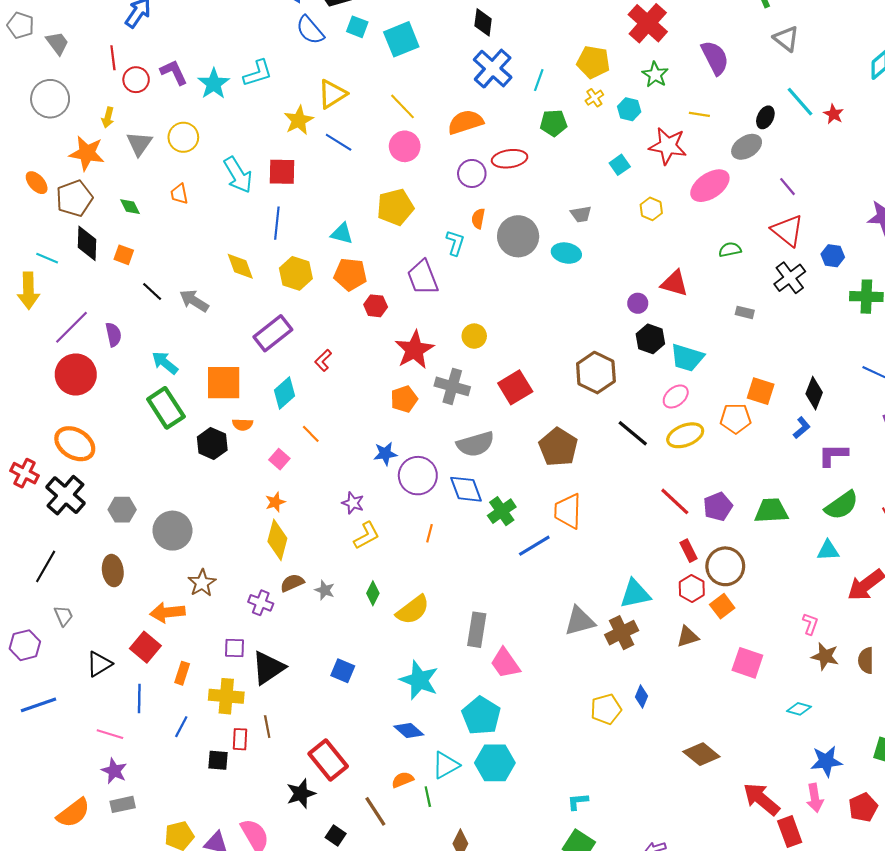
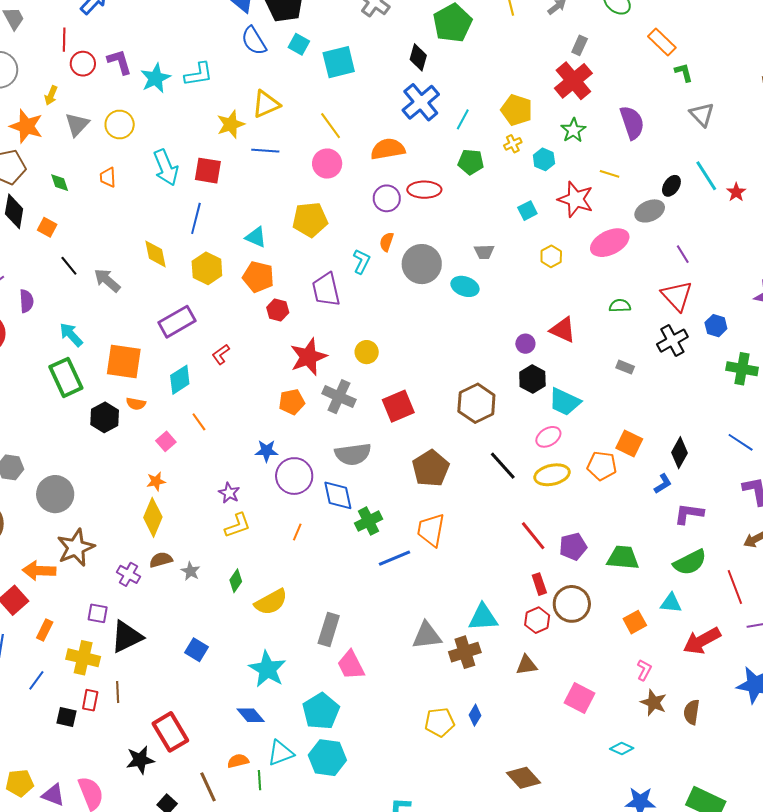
blue line: (339, 142) -> (265, 151), turned -36
brown star: (202, 583) -> (76, 548), size x1.4
orange square: (722, 606) -> (635, 622), moved

